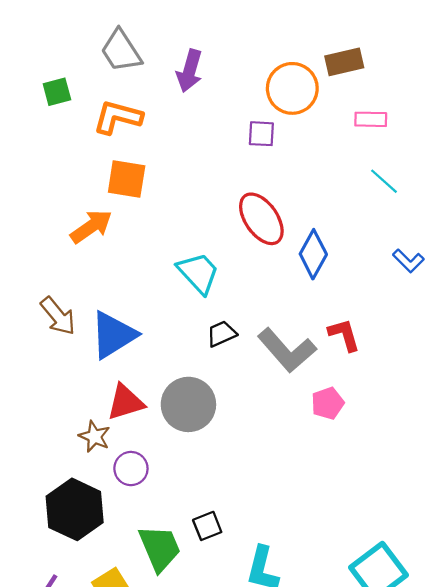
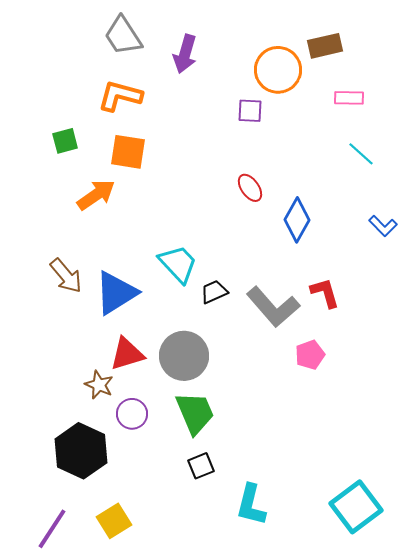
green square: (57, 92) -> (65, 141), moved
red ellipse: (261, 219) -> (250, 188), size x0.6
cyan trapezoid: (198, 273) -> (178, 264), moved
green trapezoid: (160, 548) -> (195, 413), moved

